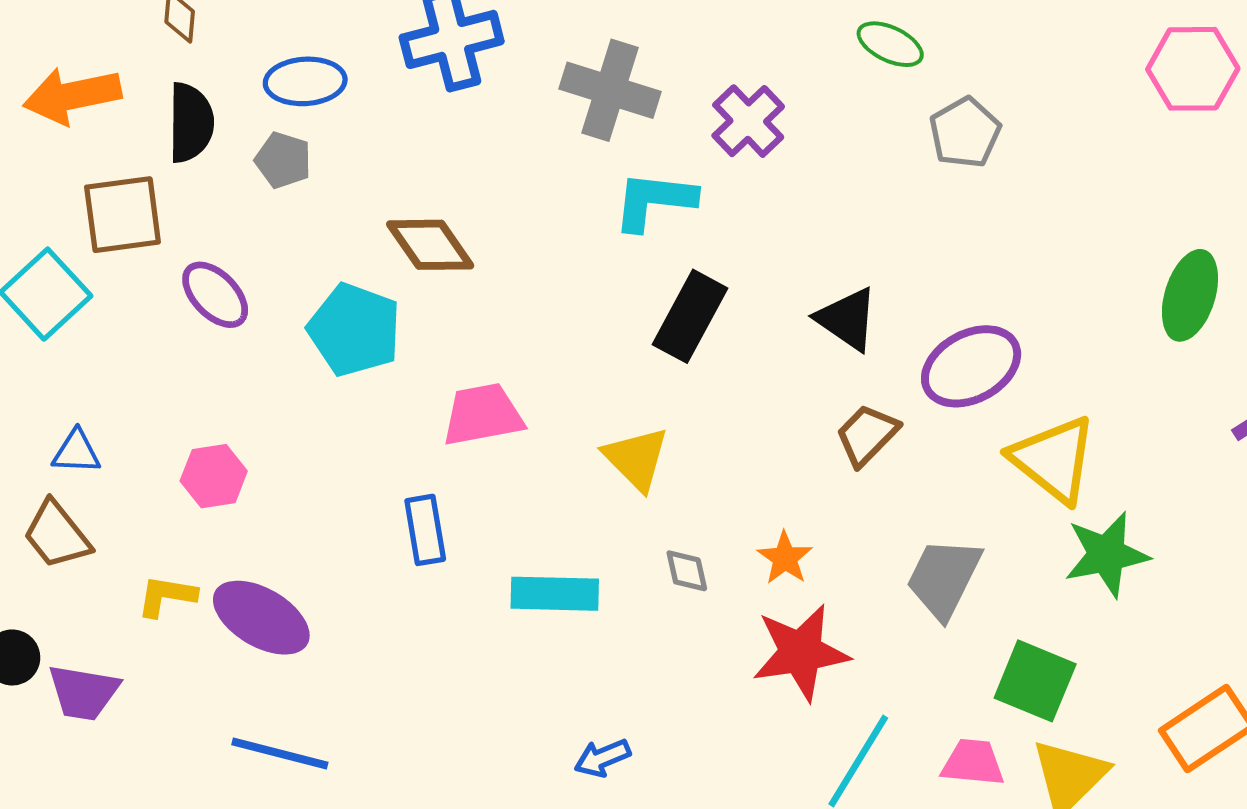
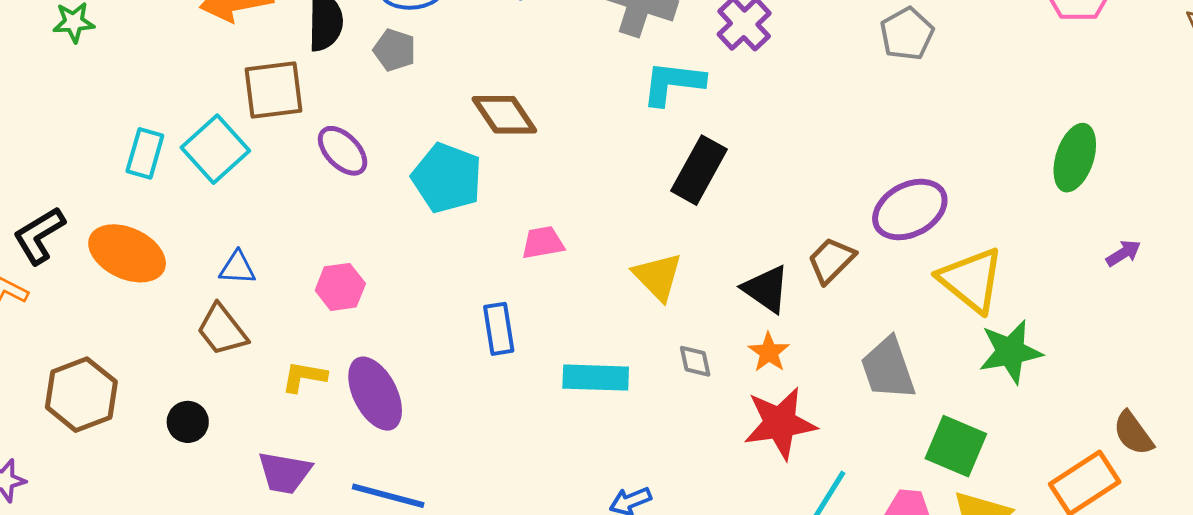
black triangle: (847, 319) -> (766, 289), moved
pink trapezoid: (483, 415) -> (543, 243), size x0.7
gray trapezoid: (944, 578) -> (888, 368), turned -46
purple ellipse: (261, 618) -> (375, 394), turned 32
purple trapezoid: (83, 692) -> (285, 473), moved

